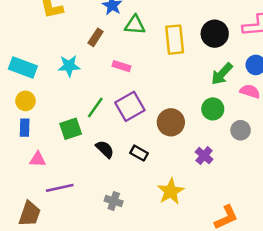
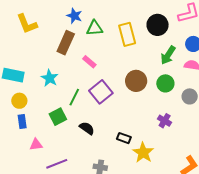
brown rectangle: (96, 37) -> (66, 43), size x1.6
cyan star: (69, 66) -> (50, 78), moved, turned -30
pink rectangle: (121, 66) -> (89, 62), turned 32
brown circle: (171, 122) -> (136, 81), moved
black rectangle: (139, 153) -> (124, 138), moved

